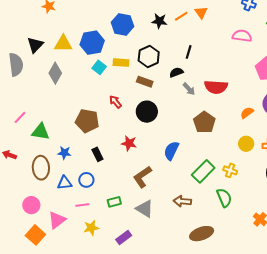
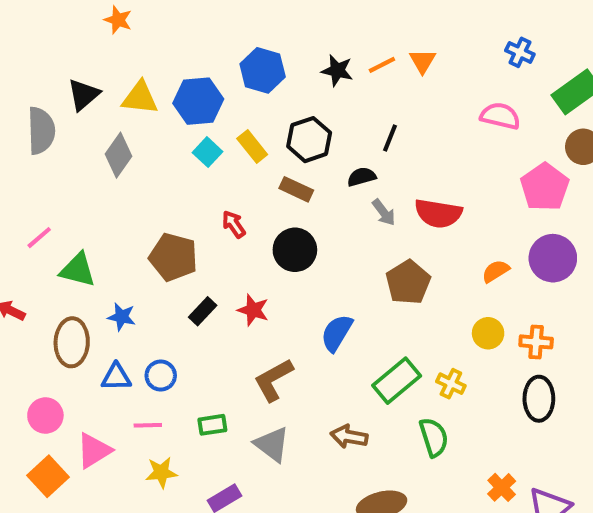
yellow rectangle: (121, 63) -> (252, 146), turned 42
black rectangle: (97, 154) -> (203, 311), moved, turned 64

